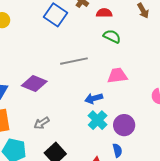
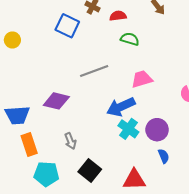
blue arrow: (94, 98) -> (121, 107), size x1.5
gray arrow: (42, 123) -> (70, 141), turned -70
blue semicircle: (117, 150) -> (164, 156), moved

